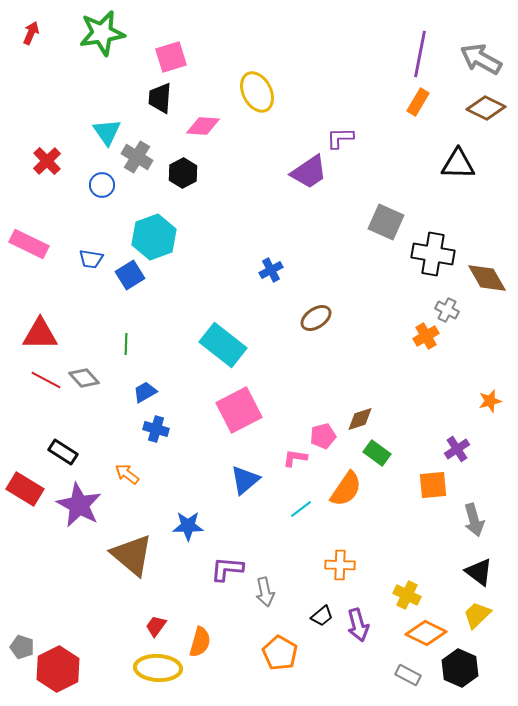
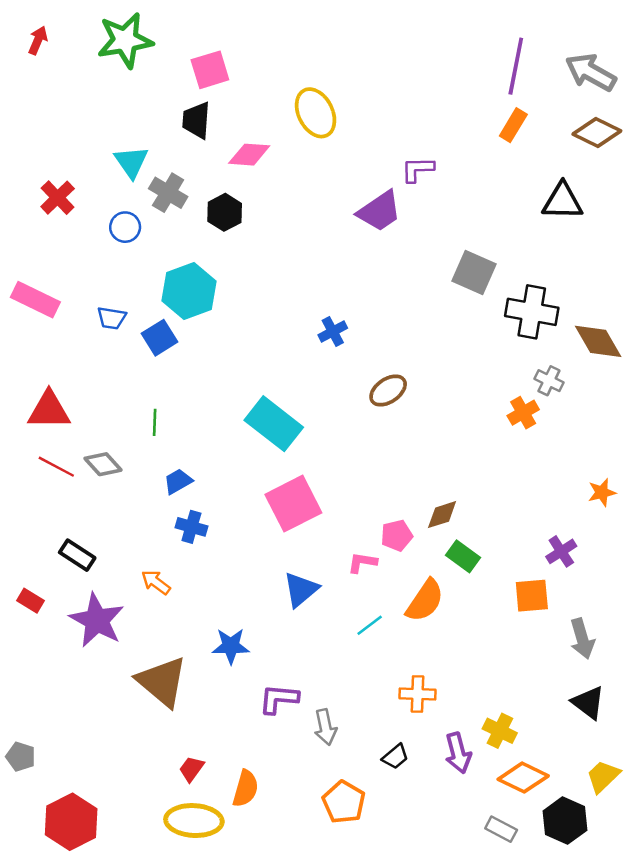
red rectangle: (25, 489) -> (31, 601), size x0.6
yellow trapezoid: (477, 615) -> (603, 776), moved
purple arrow: (358, 625) -> (458, 753), moved
gray pentagon: (22, 647) -> (21, 757), moved

